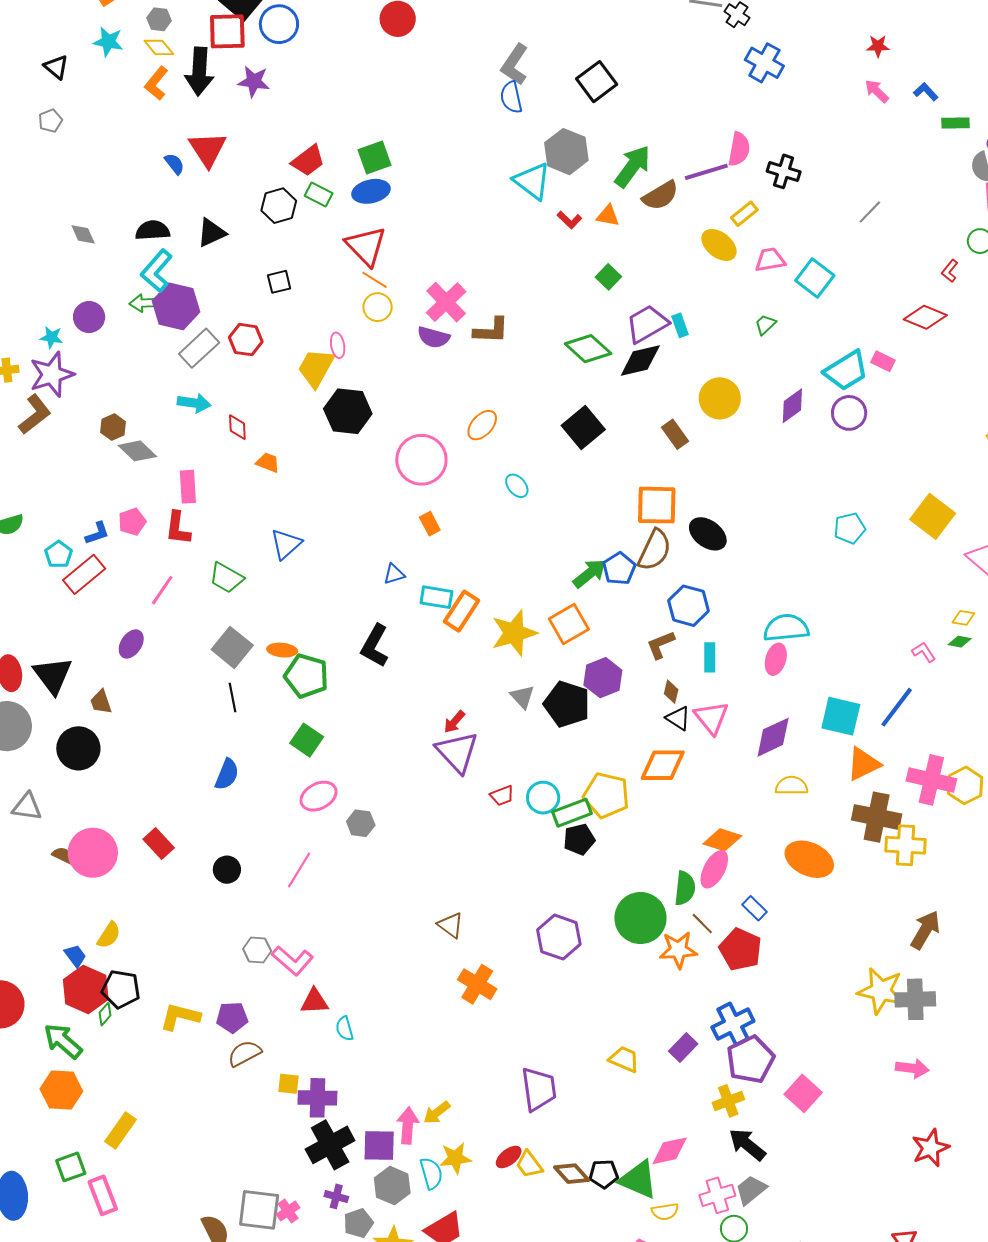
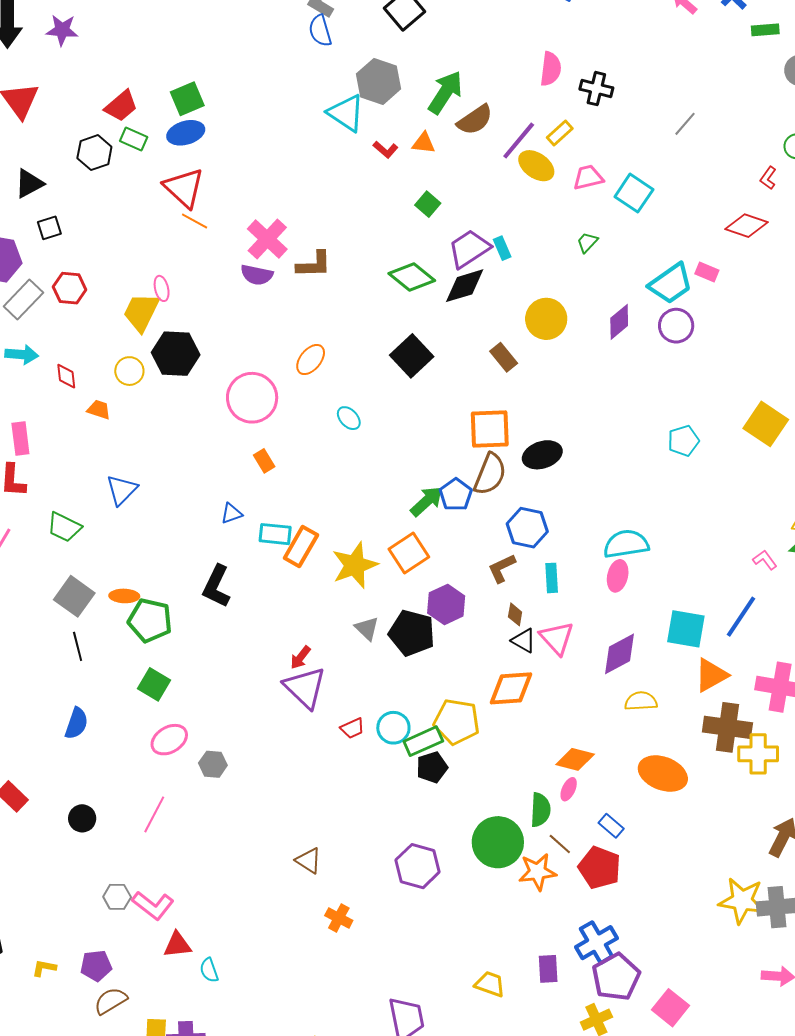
purple line: (706, 172) -> (519, 140), moved, turned -30
black square: (279, 282) -> (49, 228), moved
yellow circle: (378, 307) -> (129, 371), moved
black ellipse: (708, 534) -> (542, 455), turned -51
pink ellipse: (714, 869) -> (569, 789), size x0.6
orange cross: (477, 984) -> (339, 918), size x0.7
yellow L-shape: (180, 1017) -> (44, 968), size x0.6
purple rectangle: (683, 1047) -> (548, 969), turned -44

